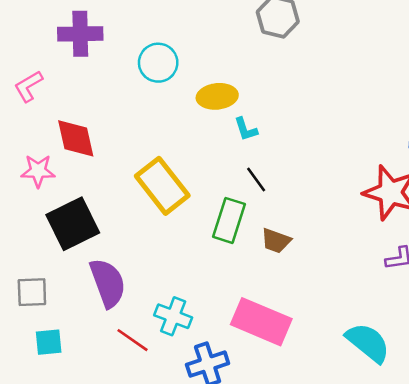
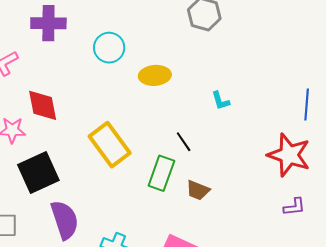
cyan L-shape: (246, 129) -> (221, 101), moved

